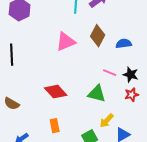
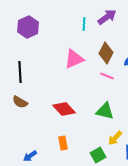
pink line: (110, 73) -> (107, 76), moved
brown semicircle: (12, 104) -> (20, 102), moved

